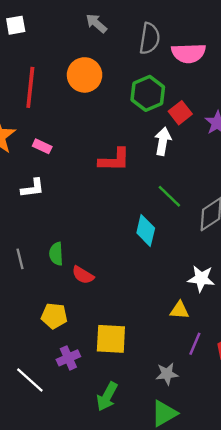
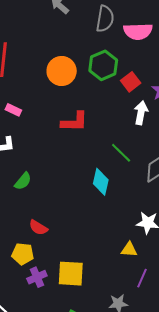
orange circle: (85, 75) -> (62, 71), moved
white arrow: (163, 141) -> (141, 113), moved
green semicircle: (56, 254) -> (23, 181), moved, turned -138
red semicircle: (83, 275) -> (38, 228), moved
purple cross: (68, 358) -> (37, 277), moved

